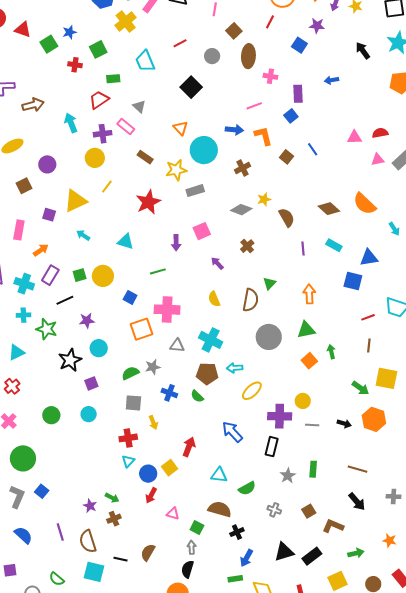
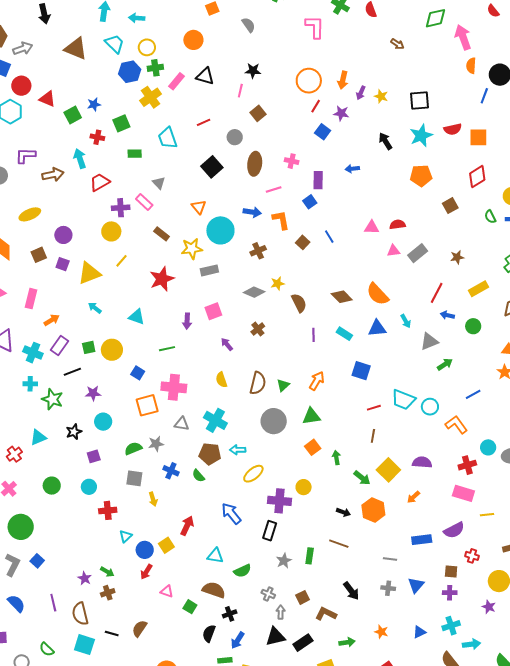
red line: (270, 22) -> (316, 106), moved
brown ellipse: (248, 56) -> (255, 164), moved
red trapezoid: (99, 100) -> (100, 182), moved
cyan arrow: (71, 123) -> (80, 159), moved
purple square: (49, 215) -> (63, 264), moved
blue triangle: (369, 258) -> (377, 328), moved
green triangle: (269, 283) -> (283, 385), moved
orange arrow: (309, 294) -> (317, 381), turned 30
cyan triangle: (16, 352) -> (38, 437), moved
green arrow: (331, 352) -> (336, 458), moved
black star: (70, 360) -> (74, 432), size x0.7
yellow square: (386, 378) -> (388, 470), turned 30
gray line: (312, 425) -> (390, 559), moved
red cross: (128, 438) -> (108, 510), moved
brown line: (358, 469) -> (339, 544), moved
gray arrow: (192, 547) -> (281, 612), moved
black semicircle: (187, 569) -> (209, 633), moved

